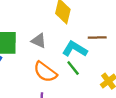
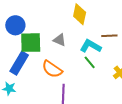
orange semicircle: (45, 72) -> (52, 69), moved

